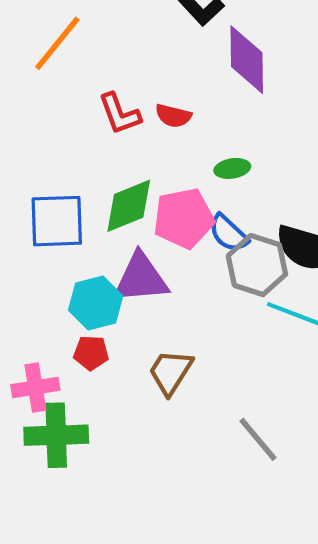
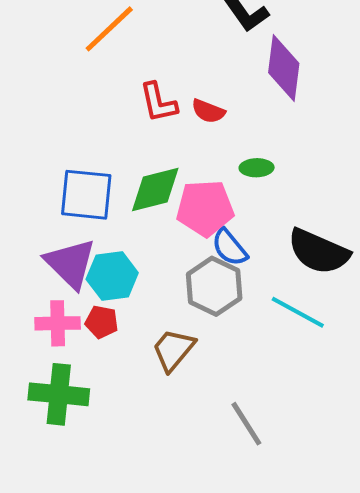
blue semicircle: (228, 233) -> (230, 247), moved
gray hexagon: (257, 265) -> (214, 286), moved
purple triangle: (141, 278) -> (70, 263), moved, turned 42
pink cross: (35, 387) -> (58, 323), moved

